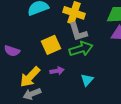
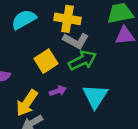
gray L-shape: (78, 32) -> (76, 41), turned -35
cyan triangle: (87, 80) -> (95, 96), size x1.6

